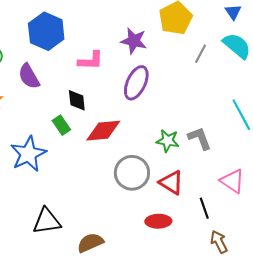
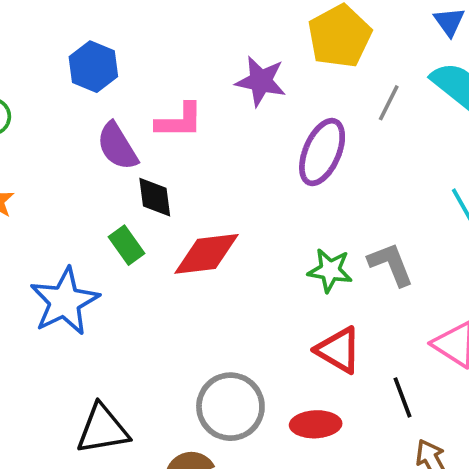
blue hexagon: (46, 31) -> (93, 67), size x0.7
purple semicircle: (29, 76) -> (117, 146), moved
purple ellipse: (136, 83) -> (322, 152), moved
gray circle: (132, 173) -> (230, 407), moved

